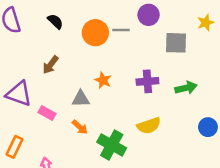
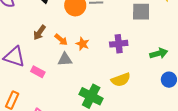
green arrow: (186, 88) -> (159, 53), moved
orange arrow: (80, 127) -> (61, 40), moved

